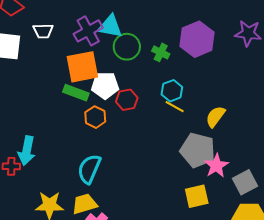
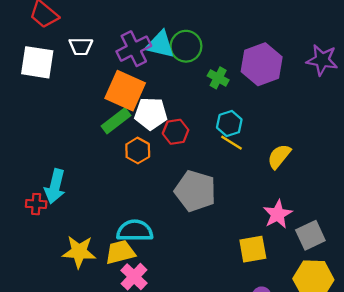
green circle: (127, 47) -> (186, 46), moved
orange square: (82, 67) -> (125, 91), turned 32
green rectangle: (76, 93) -> (116, 121), turned -60
gray pentagon: (198, 150) -> (195, 191), moved
cyan semicircle: (89, 169) -> (135, 231), moved, turned 64

